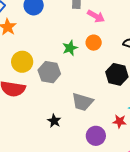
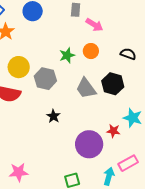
gray trapezoid: (82, 102) -> (86, 88), moved, turned 35
black star: (54, 121) -> (53, 116), moved
purple circle: (96, 136) -> (89, 144), size x1.4

